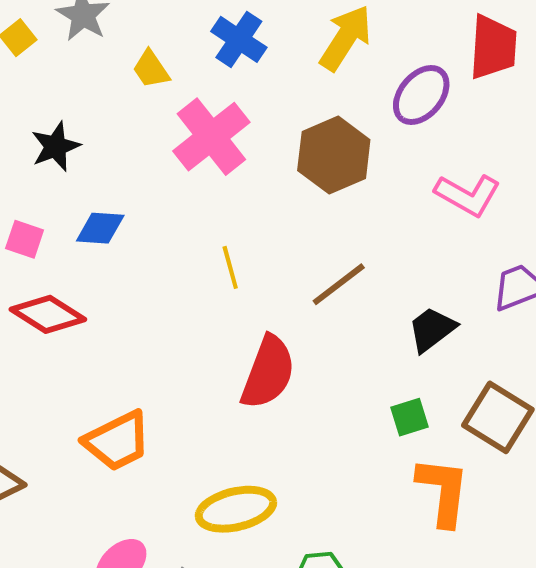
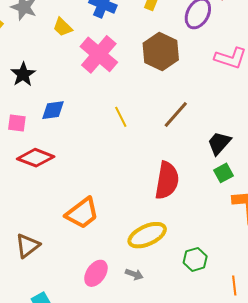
black trapezoid: (432, 329) -> (219, 143), moved
red semicircle: (268, 372) -> (167, 180), moved

